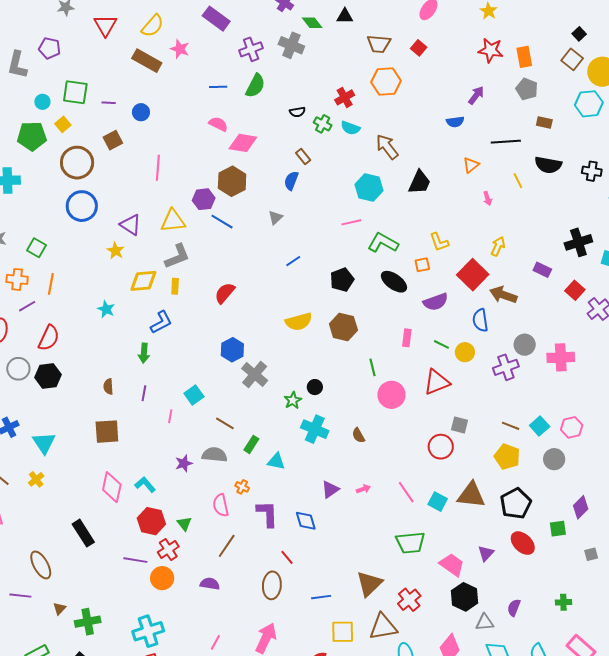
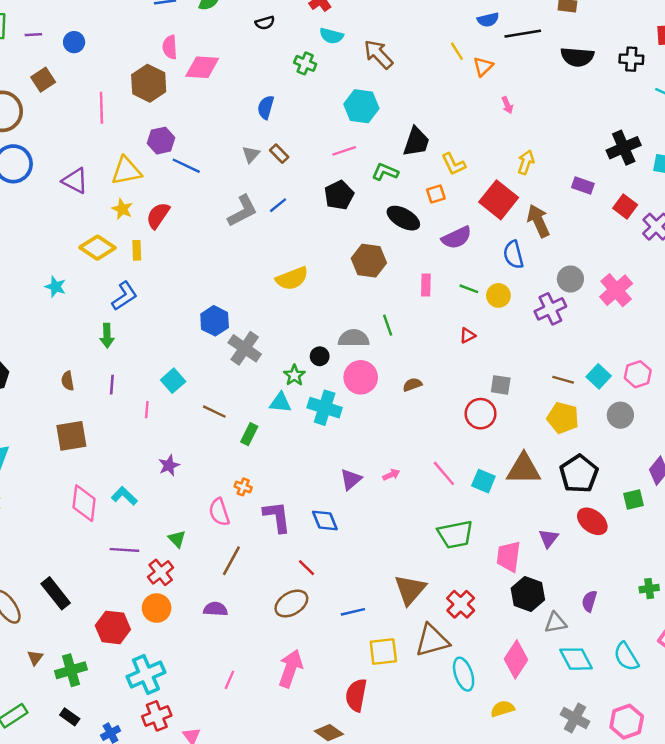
blue semicircle: (455, 122) -> (488, 20), moved
pink semicircle: (218, 124) -> (170, 47), turned -114
green cross: (323, 124) -> (305, 63), moved
brown rectangle: (303, 157) -> (279, 154), moved
brown hexagon: (232, 181) -> (149, 83), moved
yellow line: (518, 181) -> (457, 51), moved
black trapezoid: (420, 182) -> (416, 142), moved
green L-shape: (383, 243) -> (385, 172), size x0.7
yellow star: (116, 251) -> (122, 209), moved
gray L-shape: (177, 256) -> (243, 211), moved
black pentagon: (342, 280) -> (339, 195), moved
yellow diamond: (143, 281) -> (97, 248), turned 44
red semicircle: (225, 293) -> (158, 215), moved
brown arrow: (503, 295) -> (538, 221), turned 52
brown hexagon: (343, 327) -> (369, 261), moved
pink cross: (561, 357) -> (616, 290), turned -32
red triangle: (437, 382) -> (468, 335), size x0.5
pink circle: (391, 395) -> (361, 377), moved
brown semicircle: (358, 435) -> (412, 385), moved, turned 105
gray semicircle: (215, 455) -> (354, 338), moved
cyan triangle: (276, 461) -> (280, 403), moved
red hexagon: (151, 521) -> (113, 627), moved
black rectangle: (83, 533) -> (56, 593), moved
purple line: (135, 560) -> (124, 550), moved
pink trapezoid: (452, 565) -> (509, 556), turned -112
brown ellipse: (272, 585) -> (291, 603), turned 60

